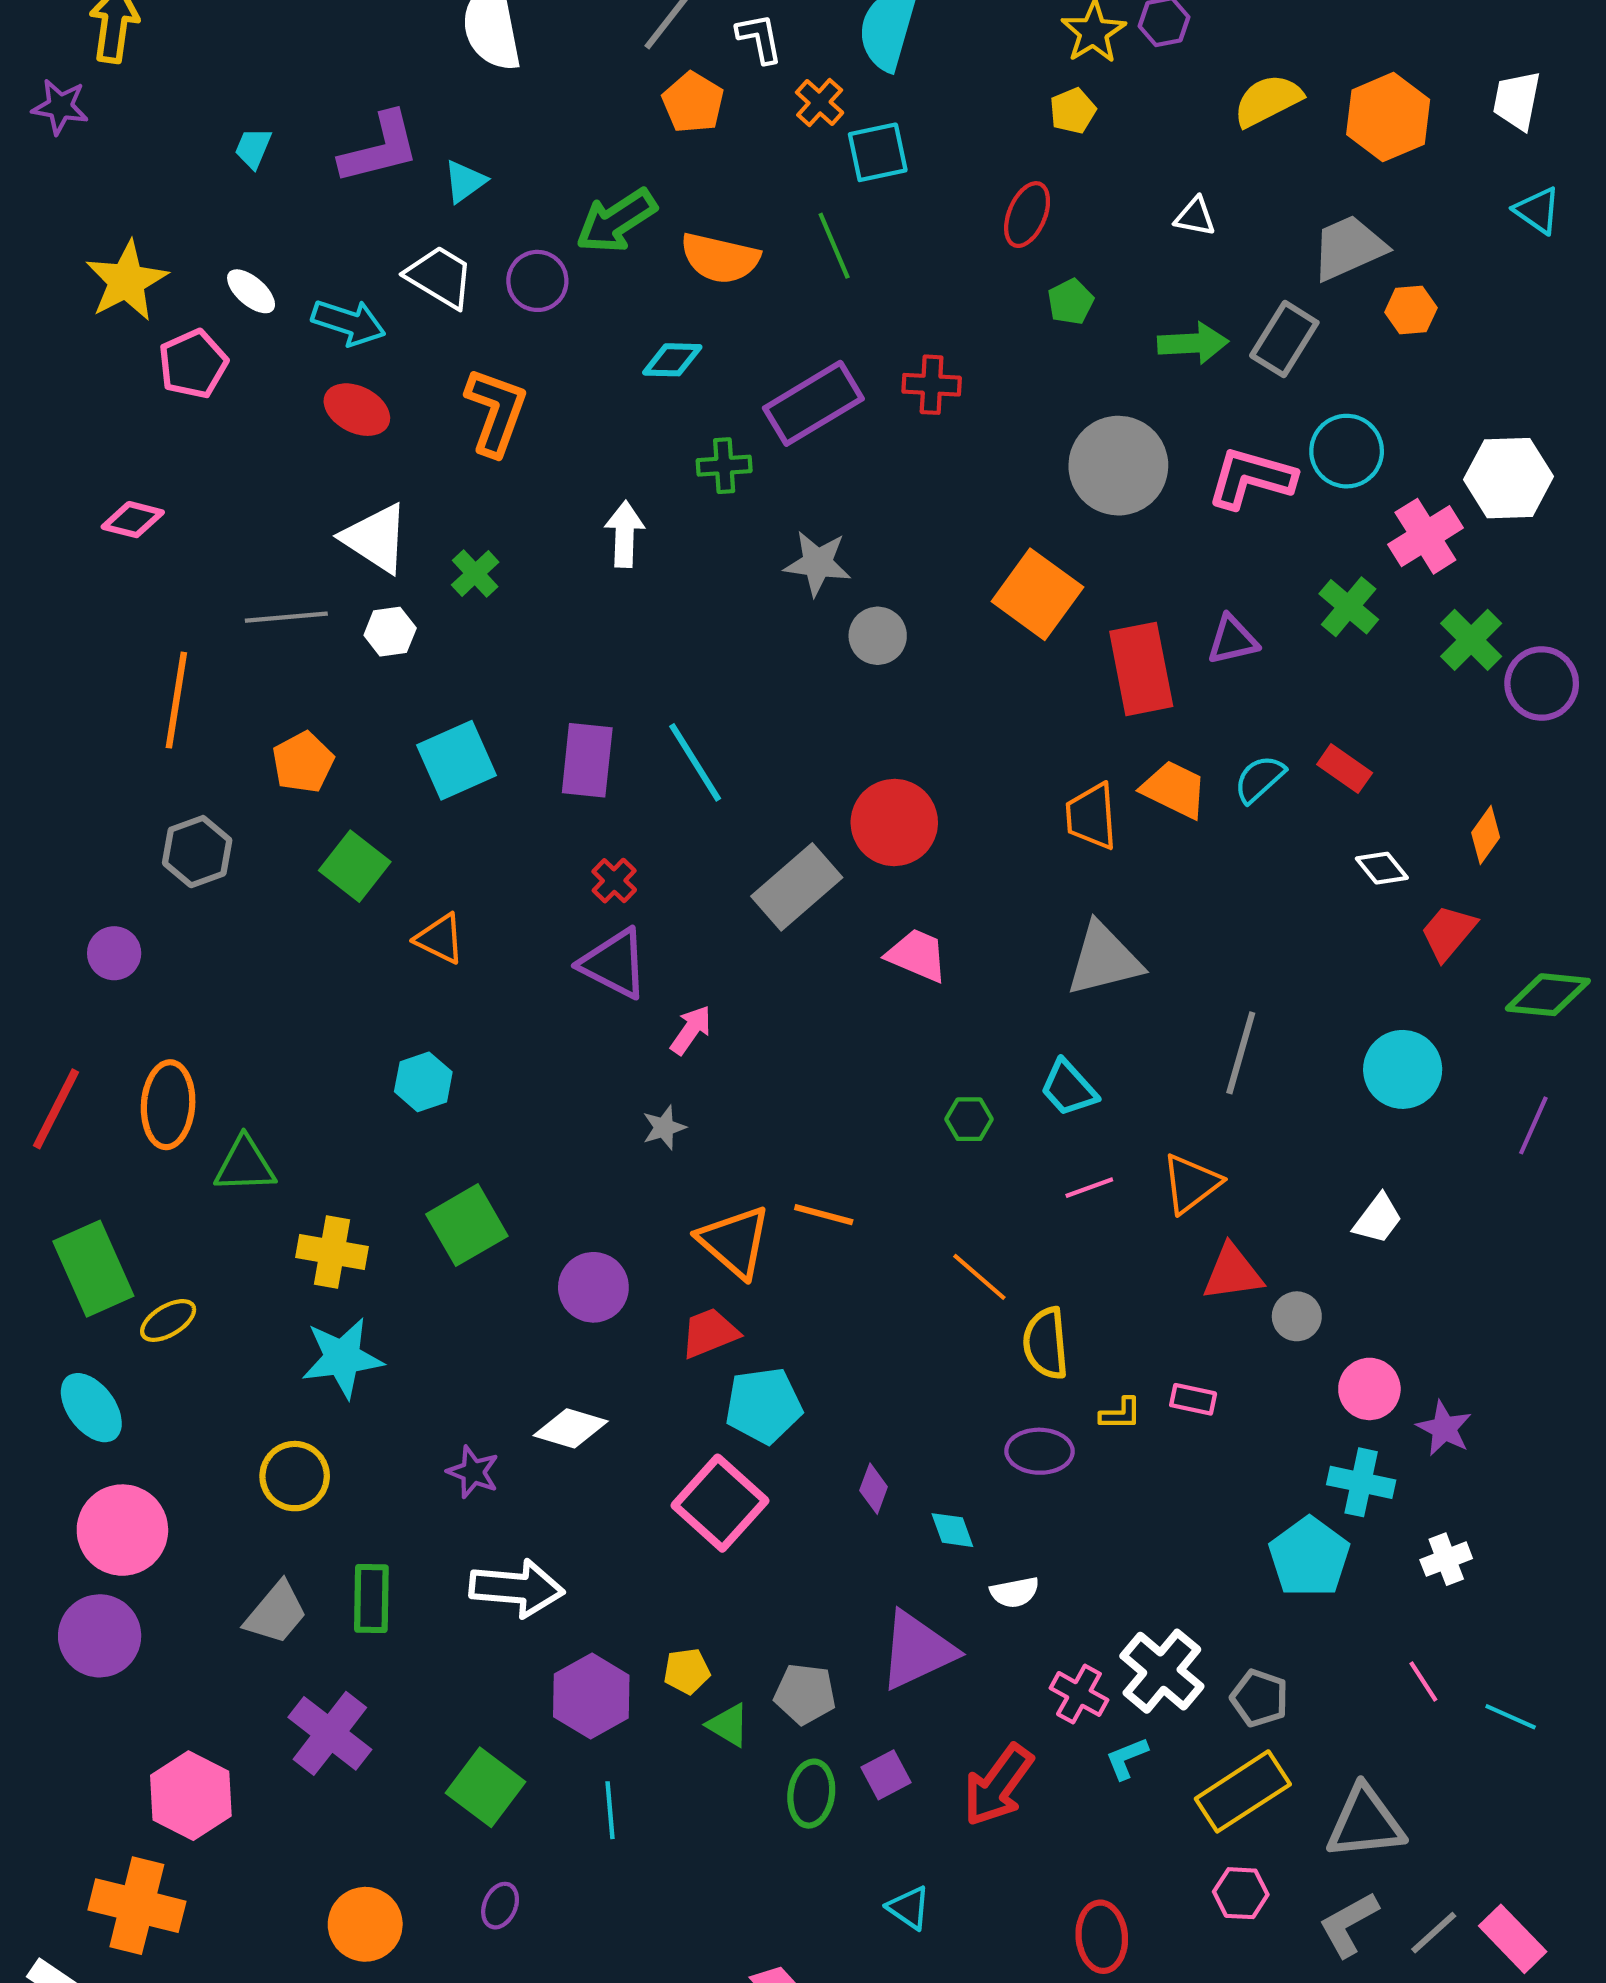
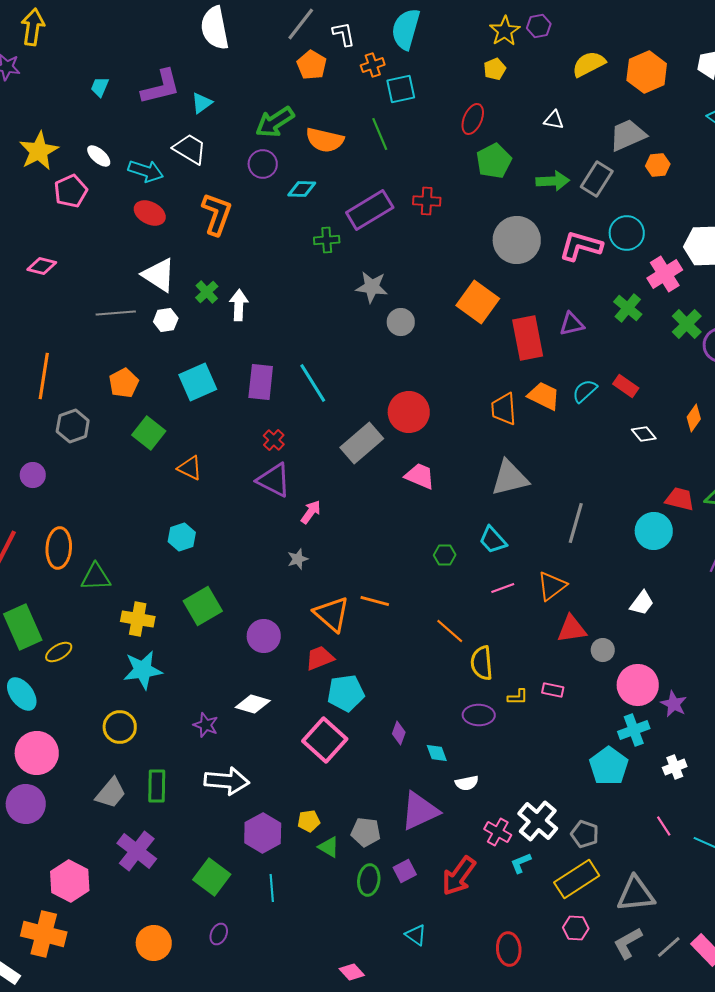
orange cross: (820, 103) -> (373, 65), turned 30
purple circle: (537, 281) -> (263, 164), moved
green pentagon: (1071, 302) -> (494, 161), size x1.6
white arrow: (625, 534) -> (239, 305), moved
orange line: (176, 700) -> (44, 376), moved
red trapezoid: (1448, 932) -> (680, 499), moved, turned 64
pink circle: (1369, 1389) -> (638, 685), size x1.4
cyan cross: (1361, 1482) -> (634, 730), turned -32

